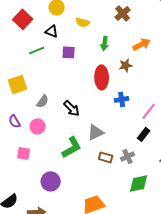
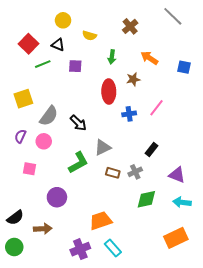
red square: (23, 19) -> (28, 44), moved
orange arrow: (142, 44) -> (149, 58), turned -120
gray semicircle: (43, 101) -> (49, 116), size x1.5
pink line: (149, 111) -> (157, 108), moved
purple semicircle: (15, 121) -> (20, 136), turned 56

